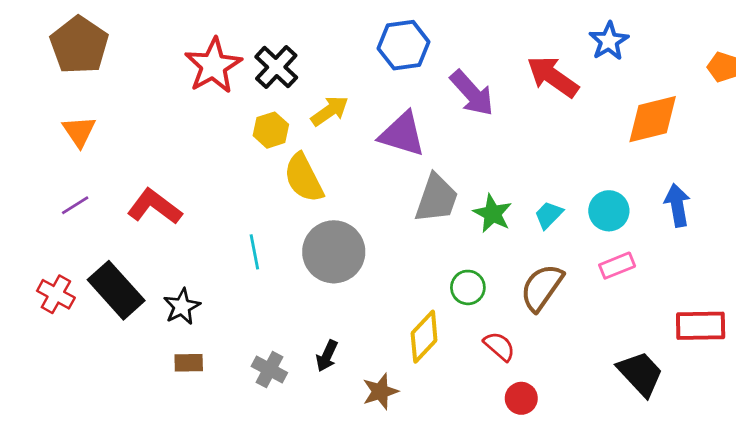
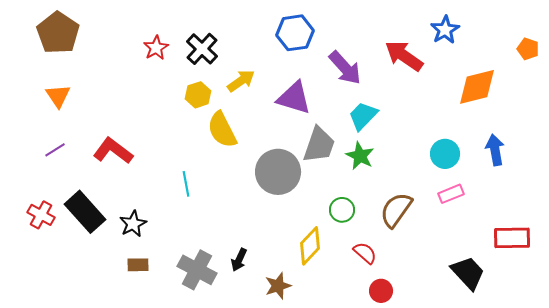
red star: (213, 66) -> (156, 48), size x0.6
cyan trapezoid: (549, 215) -> (363, 116), moved, size x1.4
gray circle: (334, 252) -> (278, 172), moved
gray cross: (269, 370) -> (197, 270), size x1.5

